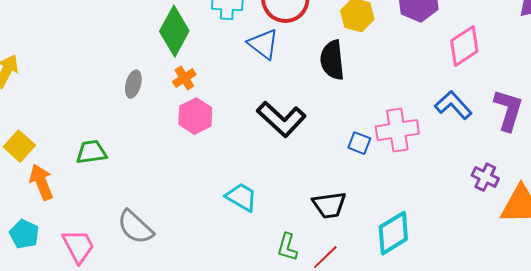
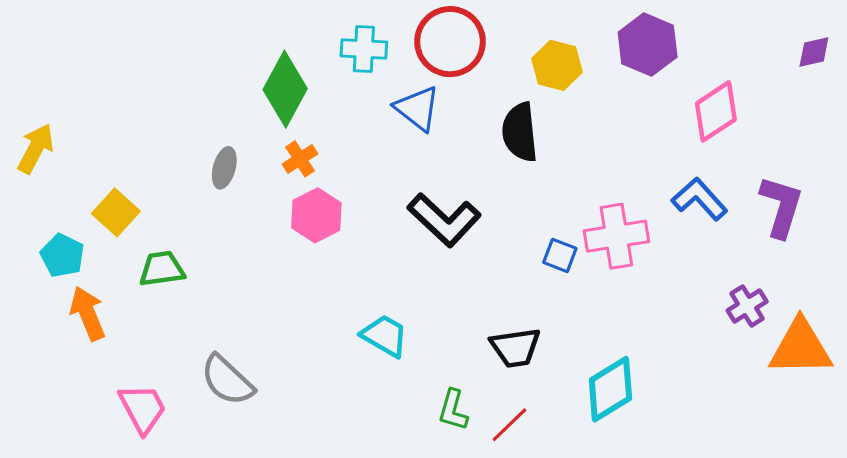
yellow square: (19, 146) -> (116, 212), moved
purple cross: (485, 177) -> (747, 306), turned 32
cyan pentagon: (24, 234) -> (62, 255), moved

